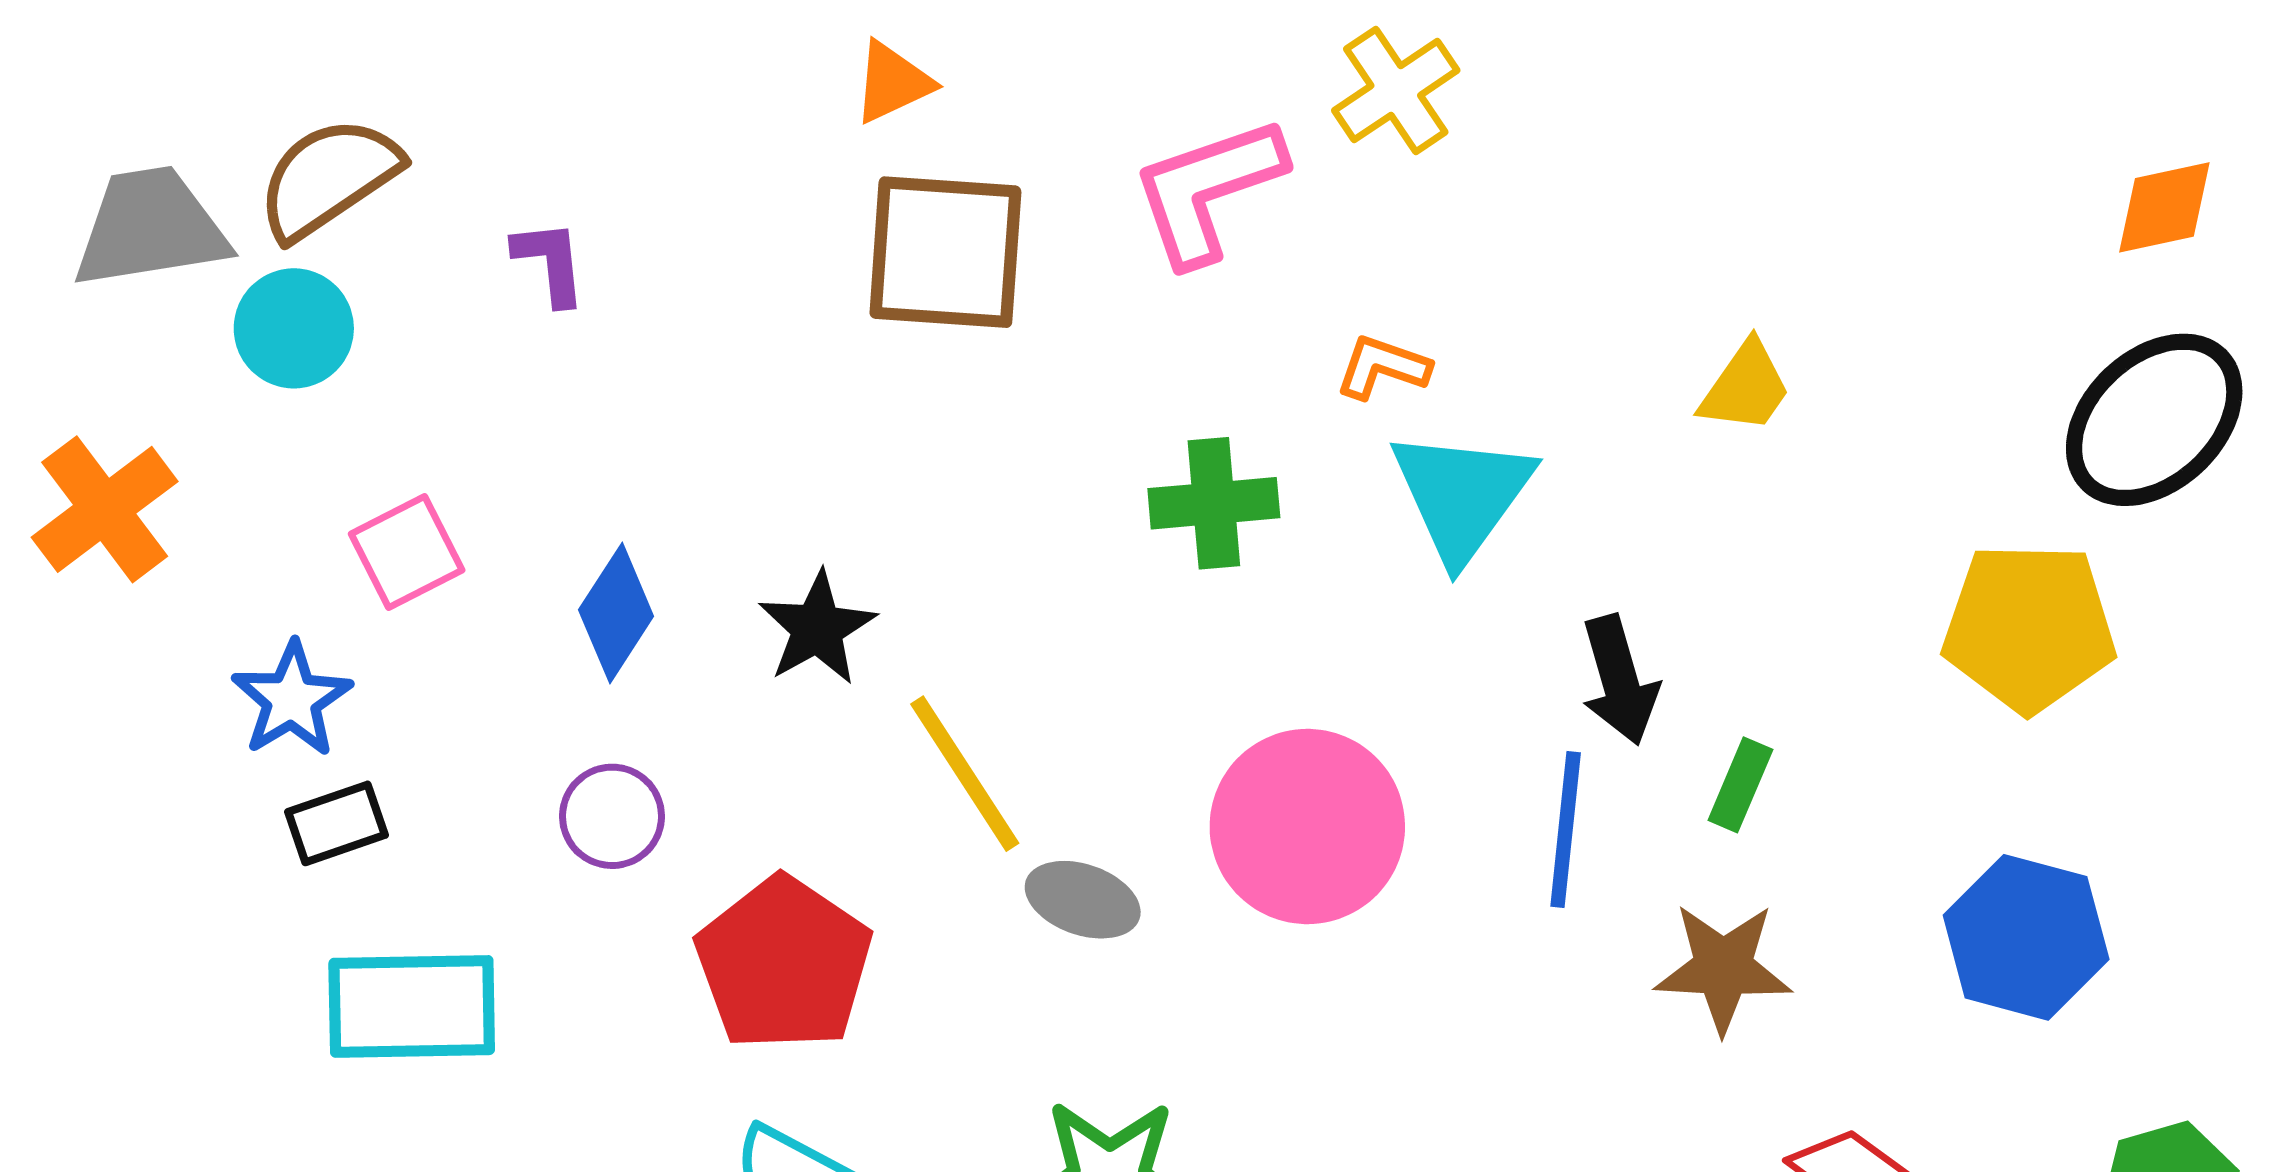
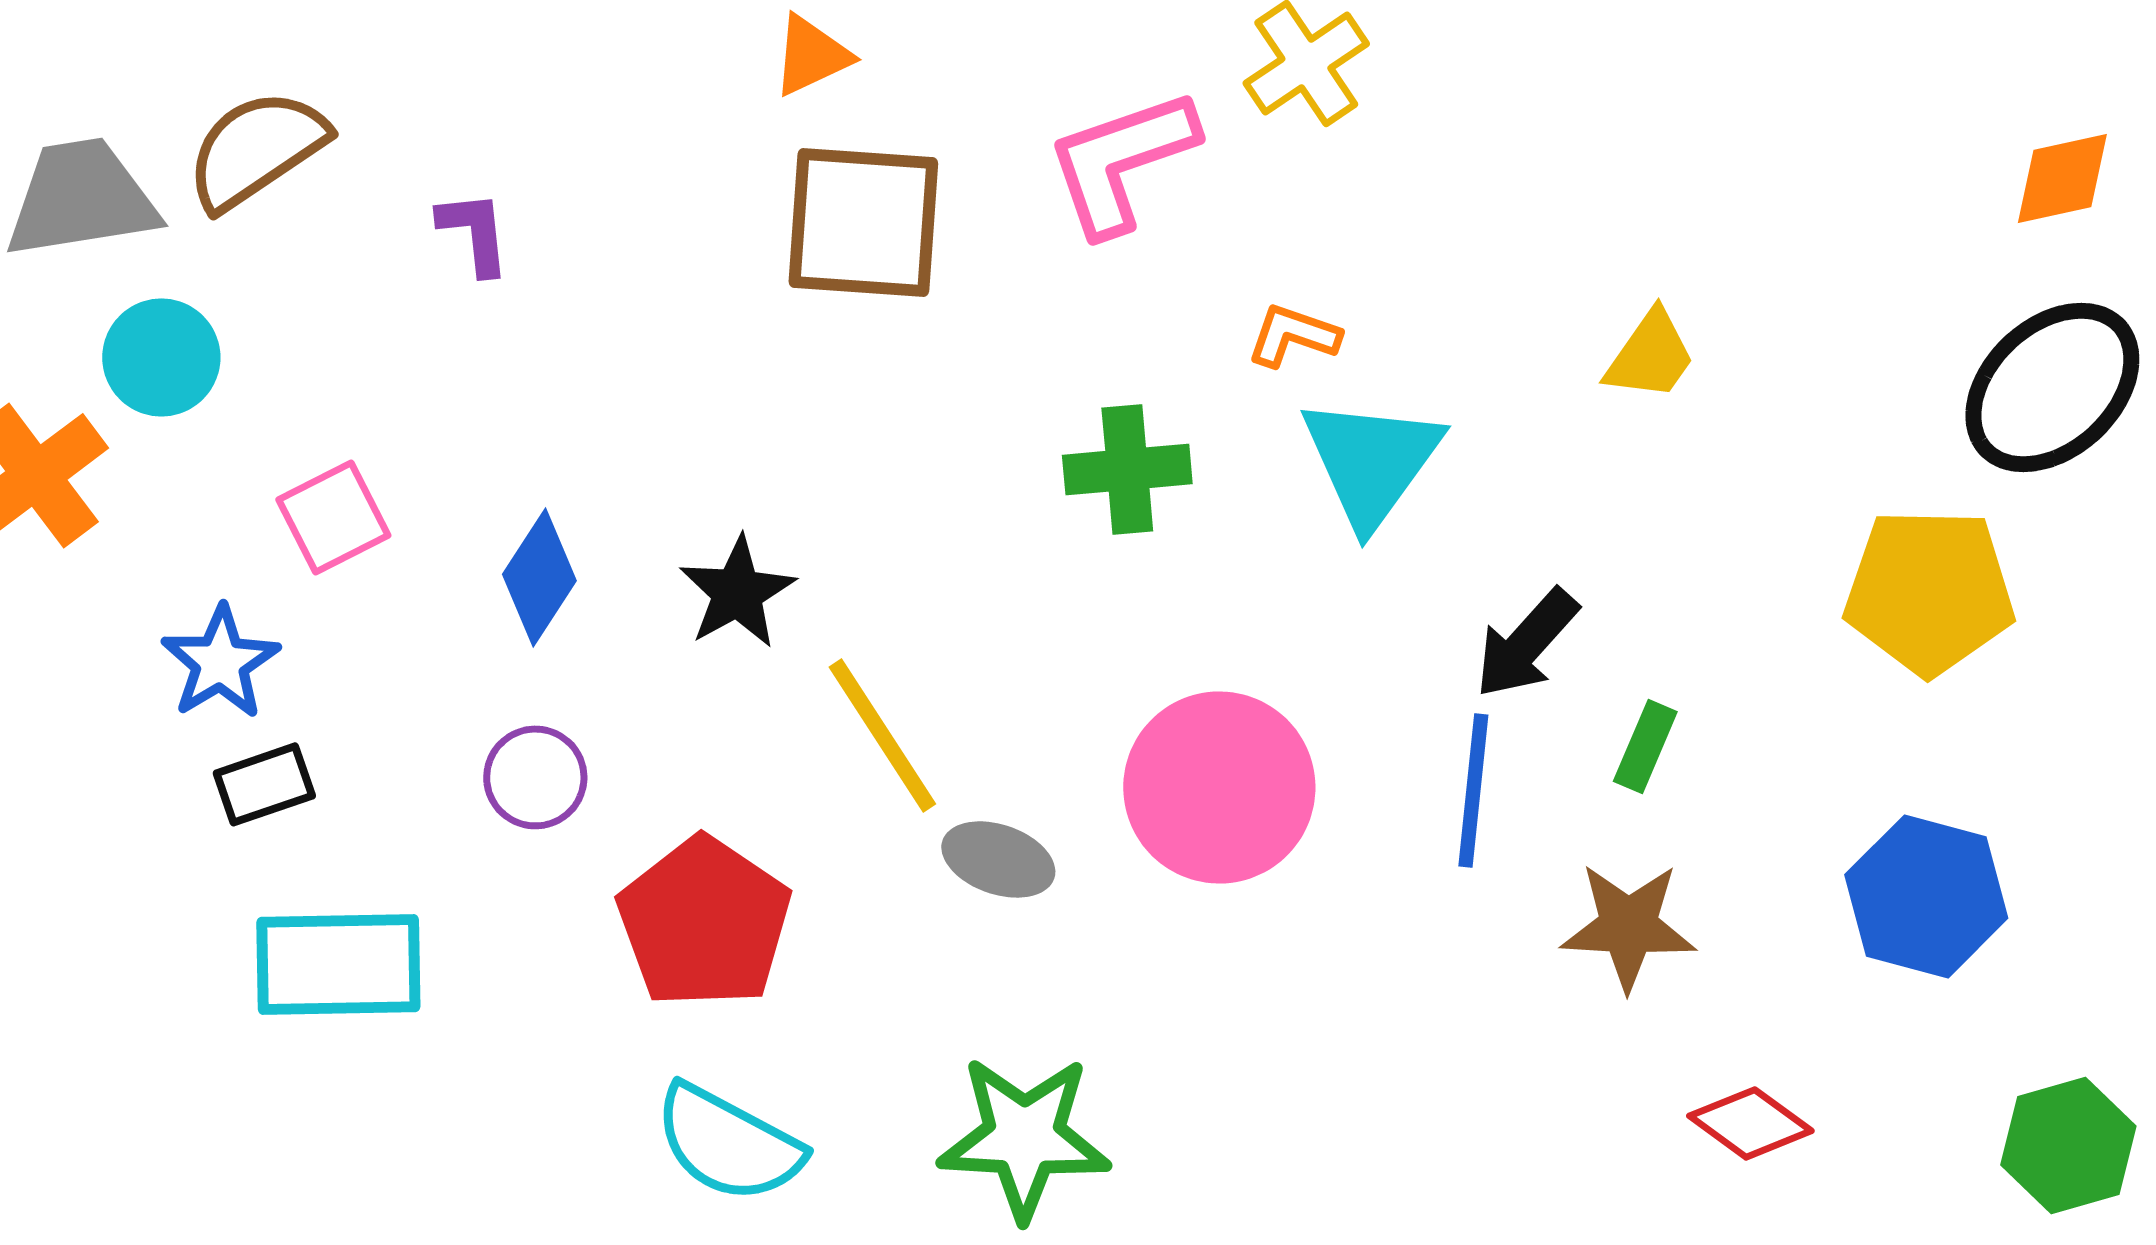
cyan circle: (294, 328) -> (161, 357), moved
black arrow: (1619, 680) -> (1526, 643), turned 58

